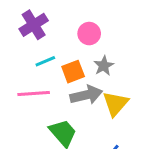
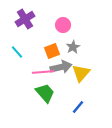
cyan line: (45, 61) -> (17, 52), moved, turned 72
pink line: (34, 93) -> (43, 72), moved

